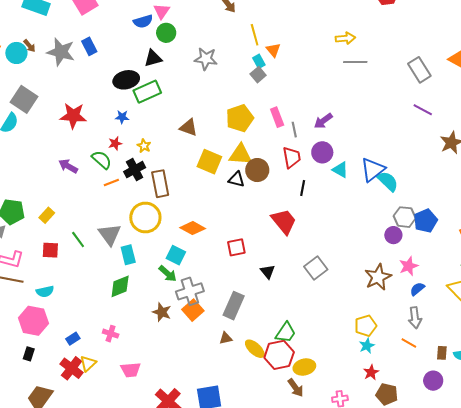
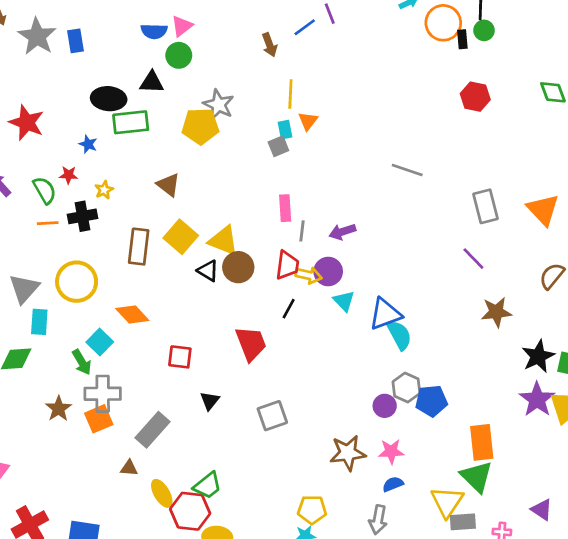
yellow arrow: (345, 38) -> (309, 275), moved
yellow pentagon: (240, 118) -> (200, 126), moved
brown rectangle: (160, 184) -> (139, 247), moved

